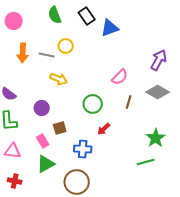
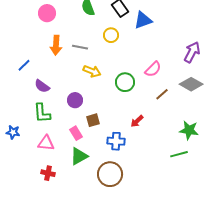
yellow circle: (66, 46) -> (111, 35), moved
brown line: (129, 102) -> (162, 94), turned 32
green circle: (93, 104) -> (125, 82), moved
green star: (156, 138) -> (189, 130), turned -30

